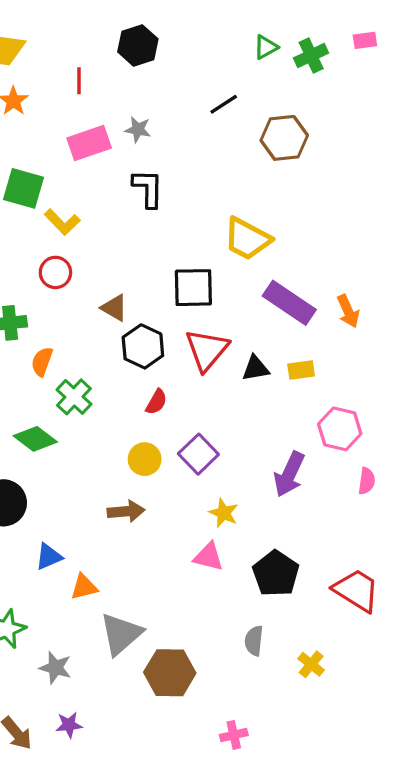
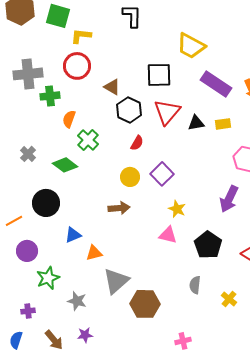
yellow L-shape: (62, 222) -> (81, 36), turned 140
red circle: (55, 272) -> (77, 66), size x1.4
purple arrow: (289, 474) -> (229, 199), moved

